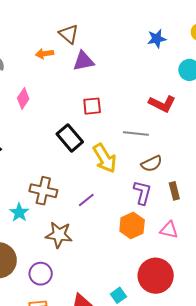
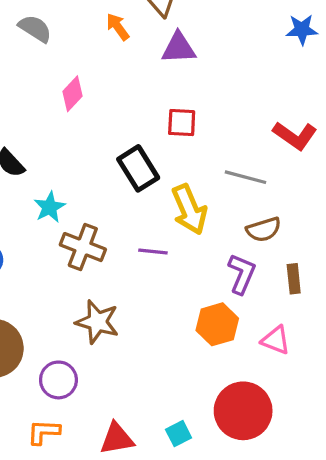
orange arrow: (45, 54) -> (118, 27), turned 54
purple line: (86, 200) -> (153, 252), moved, turned 36
cyan star: (19, 212) -> (50, 207), moved

